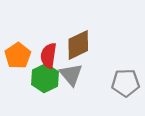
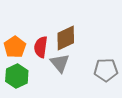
green hexagon: (45, 78) -> (17, 76), moved

